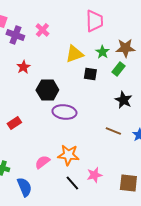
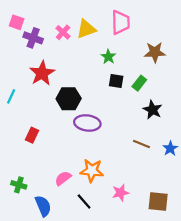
green star: (102, 52) -> (108, 57), moved
yellow triangle: (74, 54) -> (86, 29), moved
red star: (23, 67) -> (42, 73), size x1.6
green rectangle: (118, 69) -> (139, 83), moved
red rectangle: (14, 123) -> (32, 135), turned -32
black line: (72, 183) -> (84, 201), moved

